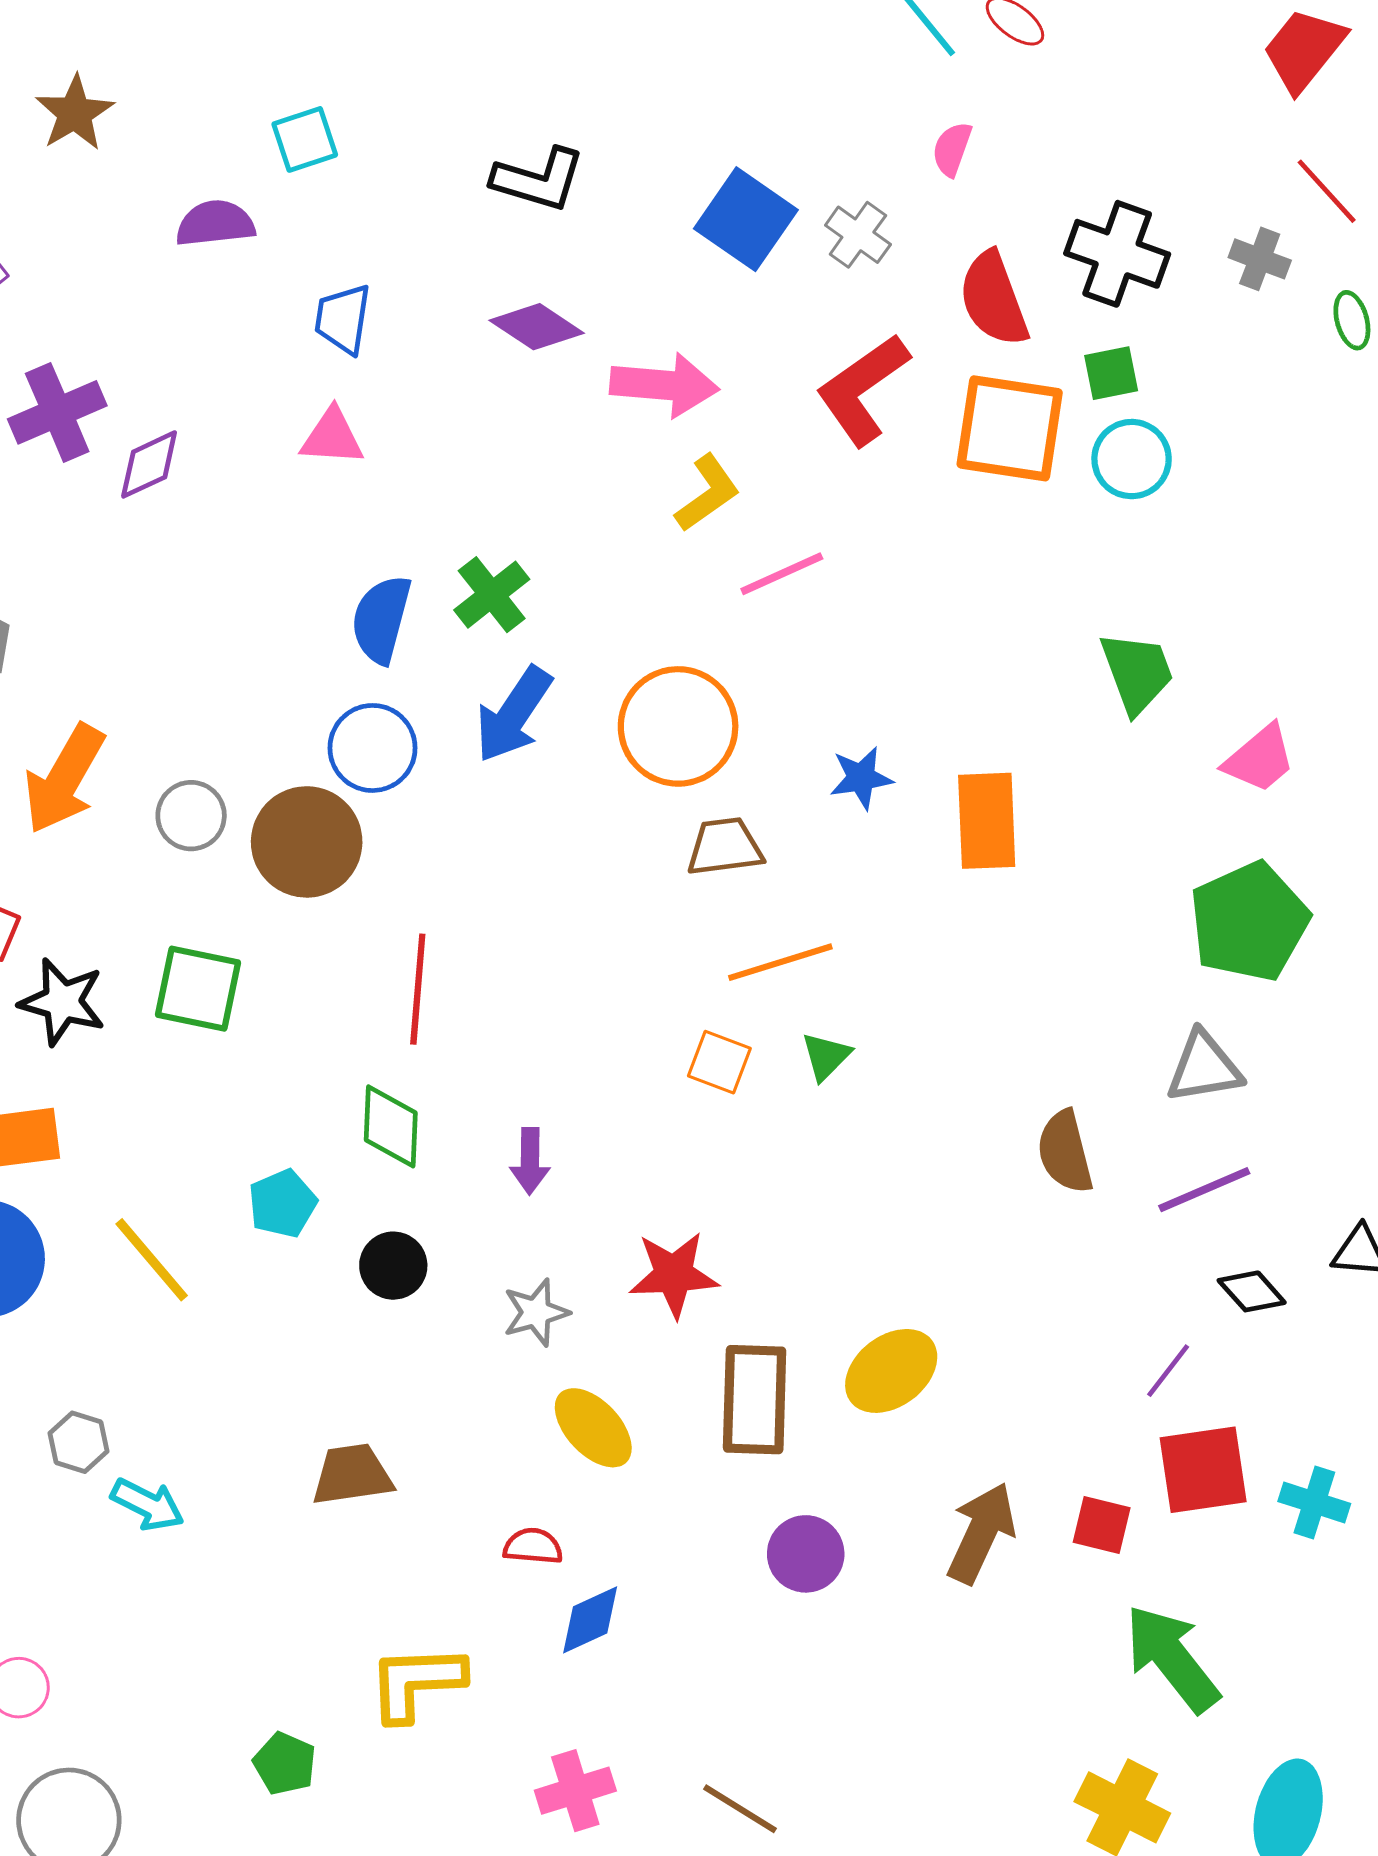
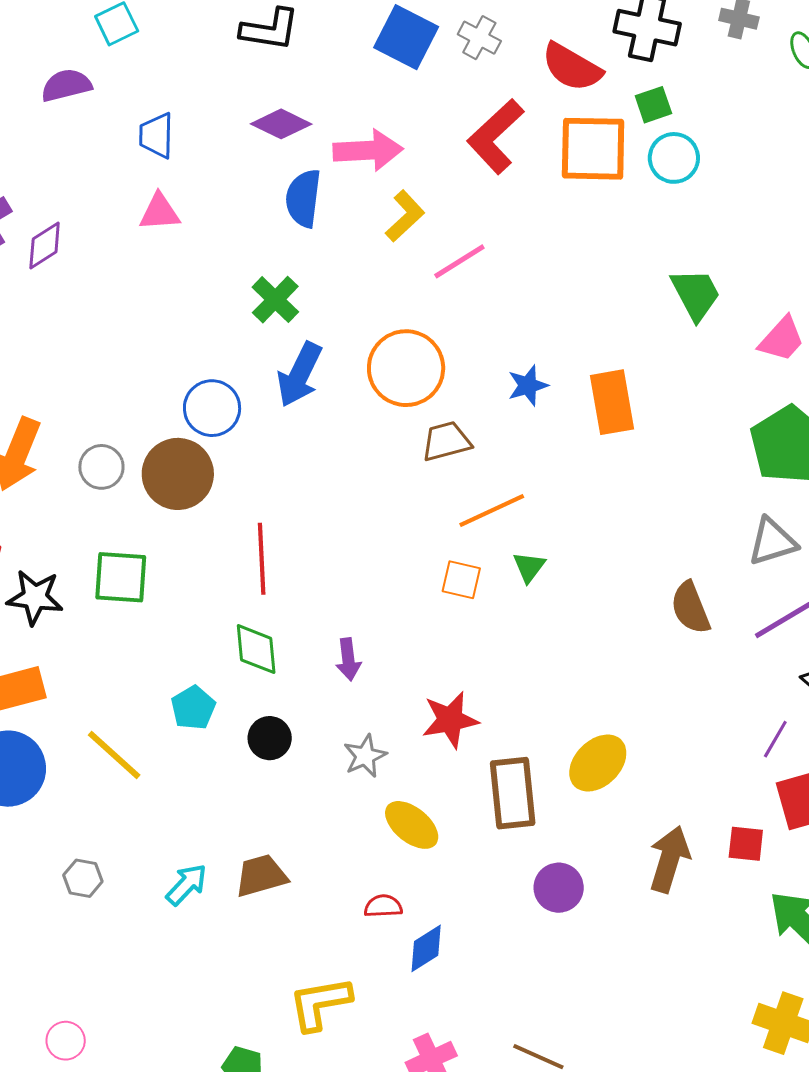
red semicircle: (994, 299) -> (572, 67), turned -32
blue semicircle: (381, 619) -> (303, 198), moved
cyan arrow: (148, 1504) -> (187, 885), moved, turned -66

